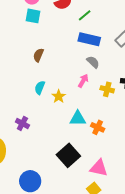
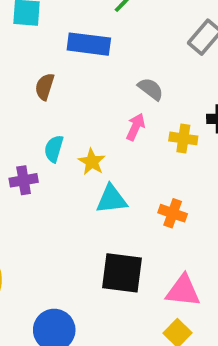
blue rectangle: (89, 39) -> (89, 44), moved
cyan triangle: (78, 118) -> (111, 199), moved
purple cross: (22, 123) -> (24, 180), moved, turned -32
black square: (68, 155) -> (122, 273), turned -35

